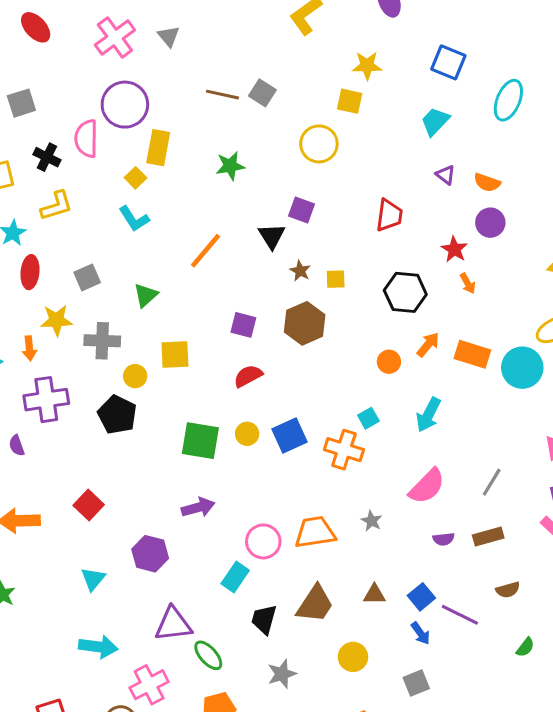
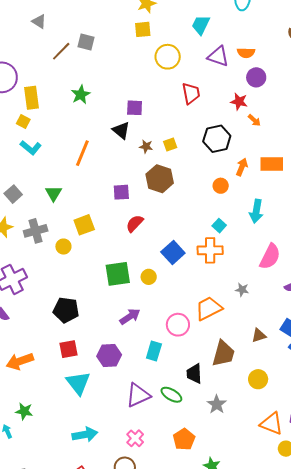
gray triangle: (169, 36) -> (39, 21), moved
brown line: (222, 95) -> (61, 51), turned -40
yellow circle: (319, 144) -> (168, 57), moved
purple triangle: (446, 175) -> (218, 56), size x1.6
black pentagon: (117, 415) -> (66, 310), moved
yellow circle: (247, 434) -> (149, 277), moved
red square: (89, 505) -> (68, 349), moved, turned -36
cyan rectangle: (235, 577) -> (154, 351), moved
cyan triangle: (93, 579) -> (78, 383), size x1.5
cyan arrow: (98, 647) -> (85, 435), moved
green ellipse: (208, 655) -> (171, 395), moved
pink cross: (149, 685) -> (135, 438), size x0.7

